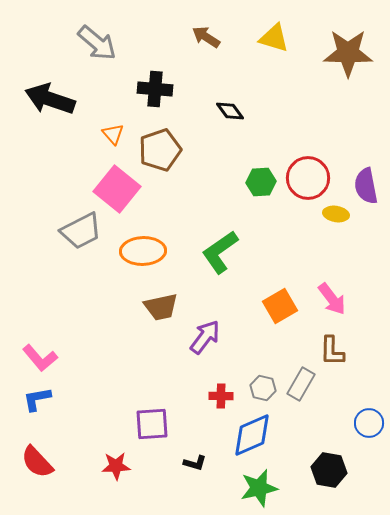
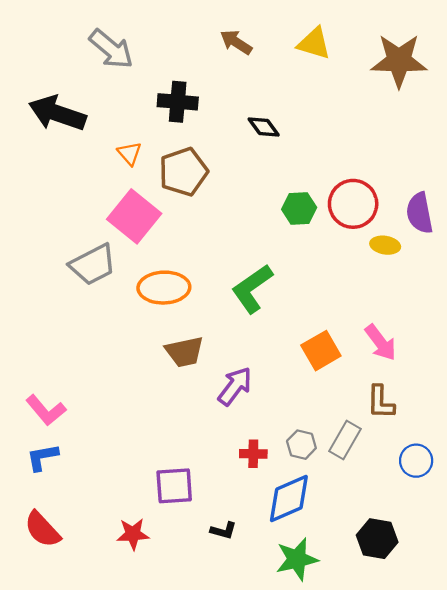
blue circle: (369, 423) -> (416, 461), moved

